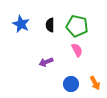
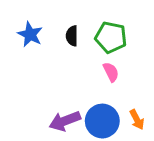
purple arrow: (46, 62) -> (65, 121), moved, size x1.5
blue circle: (71, 84) -> (102, 121), size x1.5

